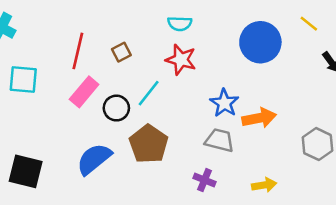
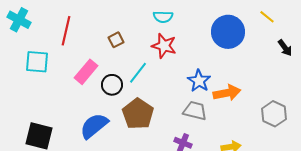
red line: (78, 51) -> (66, 31), moved

